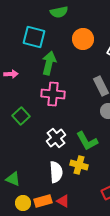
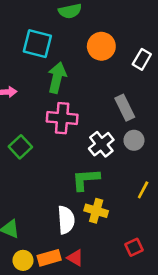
white cross: (56, 138) -> (101, 144), moved
green L-shape: (87, 141) -> (86, 179), moved, turned 115

